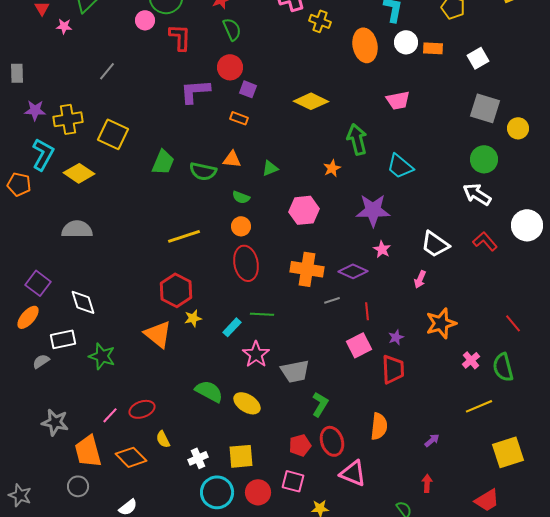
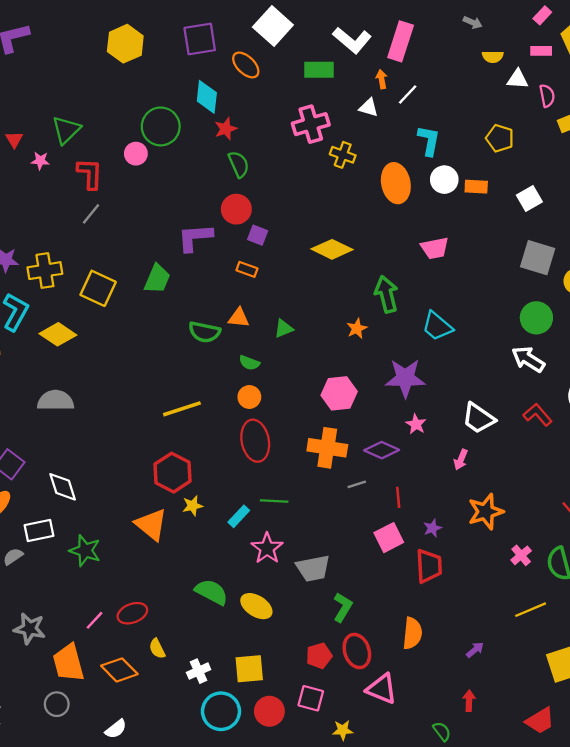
red L-shape: (180, 37) -> (90, 174), moved
green trapezoid: (163, 162) -> (157, 279), moved
pink hexagon: (304, 210) -> (339, 393), moved

